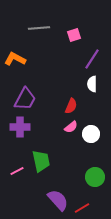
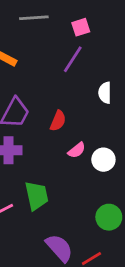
purple line: (92, 59) -> (73, 59), moved
red semicircle: (71, 106) -> (58, 121), moved

